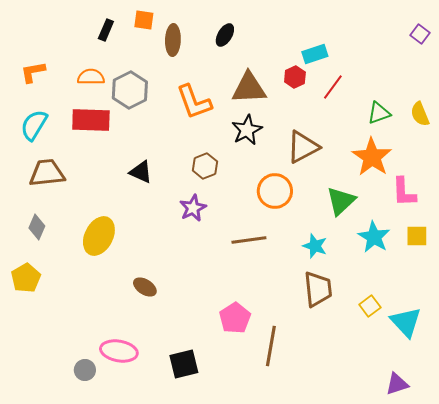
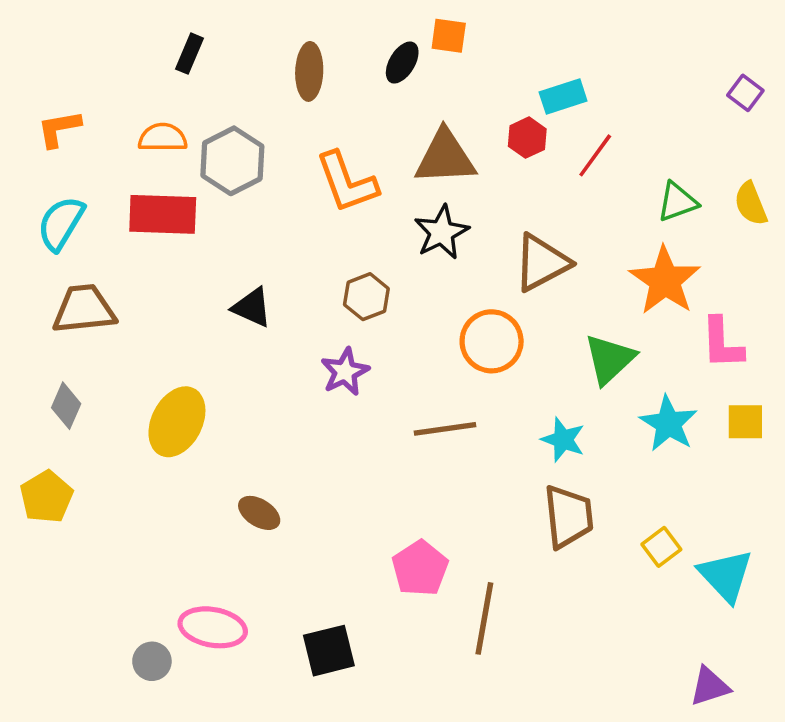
orange square: (144, 20) -> (449, 36), moved
purple square: (420, 34) -> (745, 93), moved

